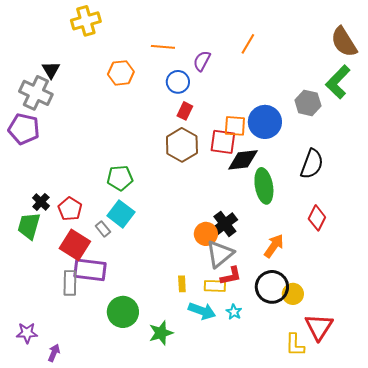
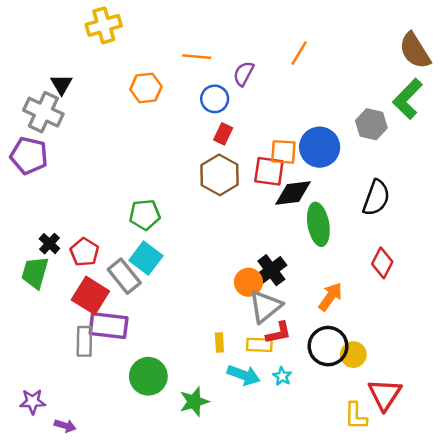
gray rectangle: (103, 229) -> (124, 276), size x1.8
purple arrow: (54, 353) -> (65, 426), turned 84

